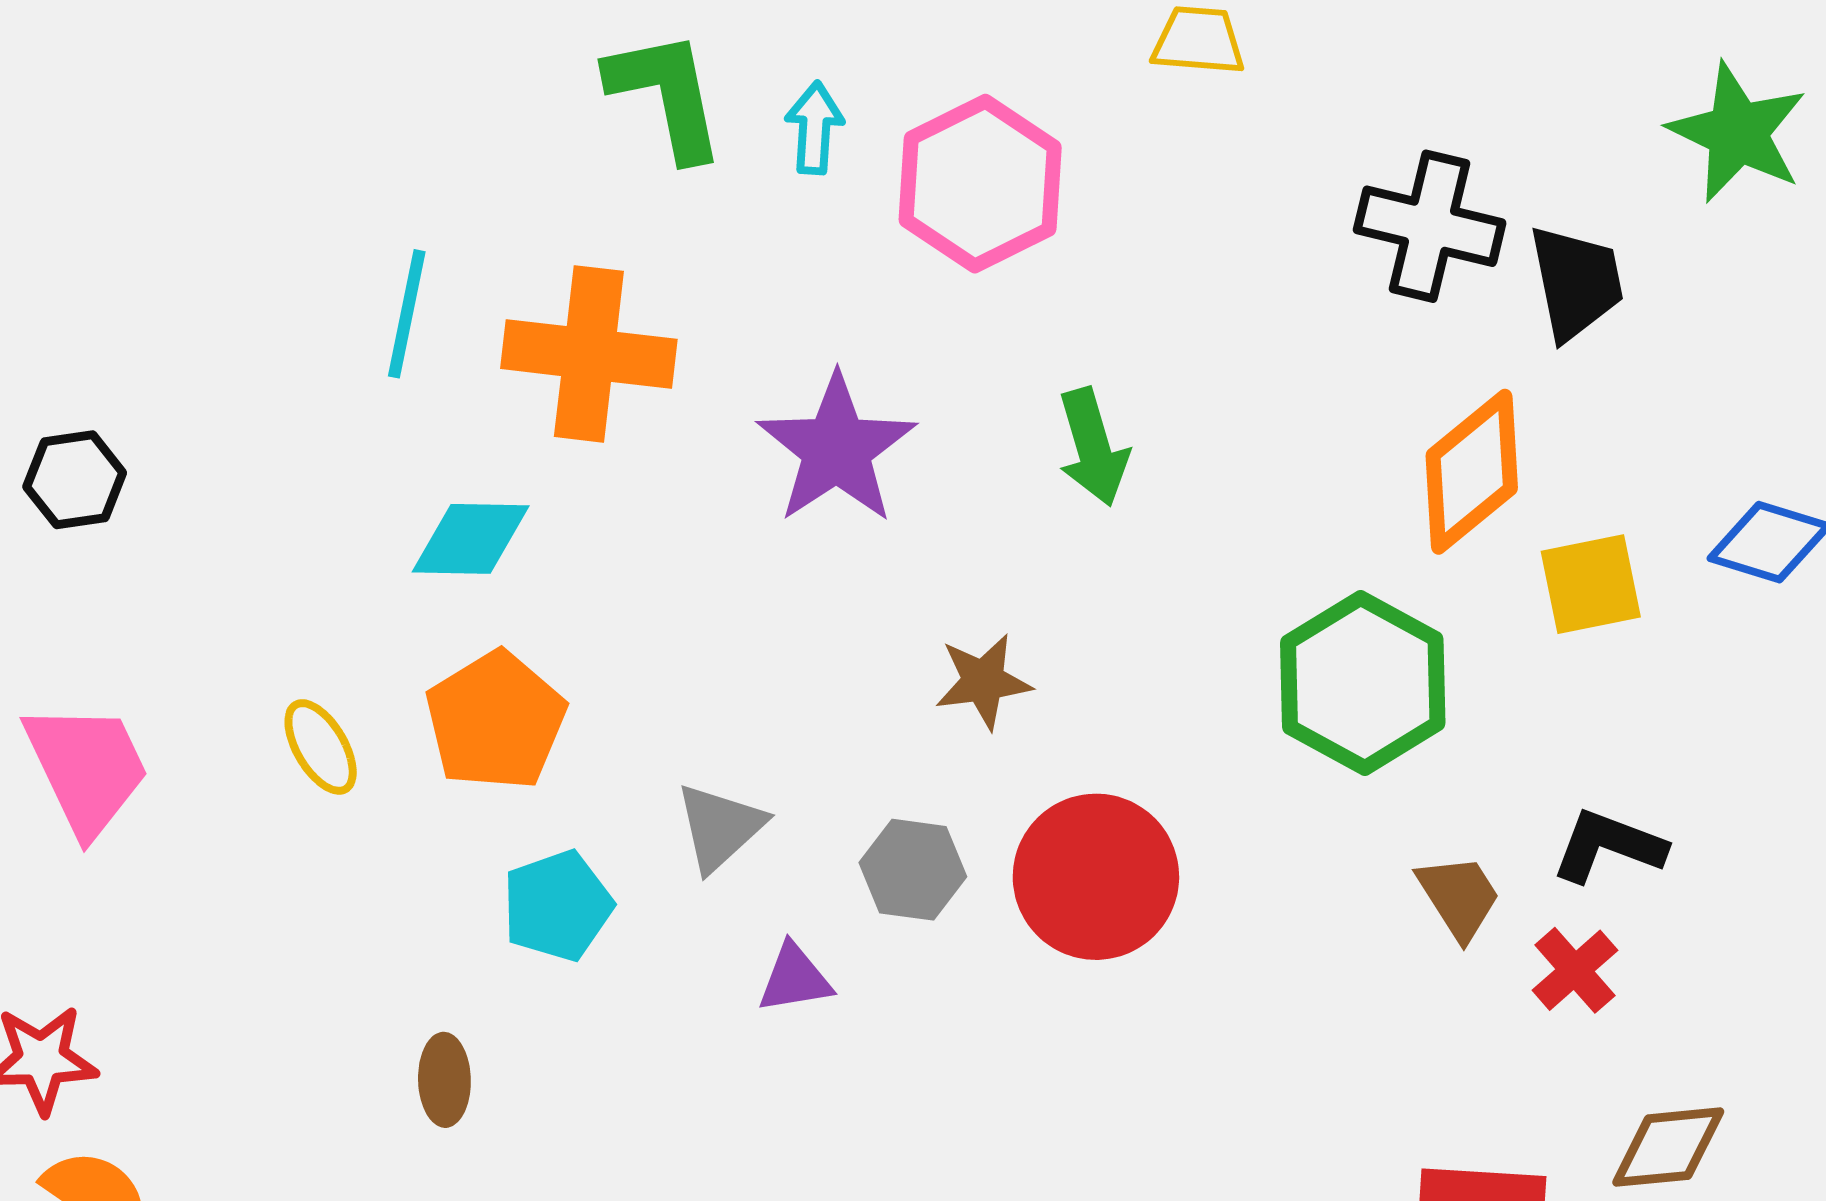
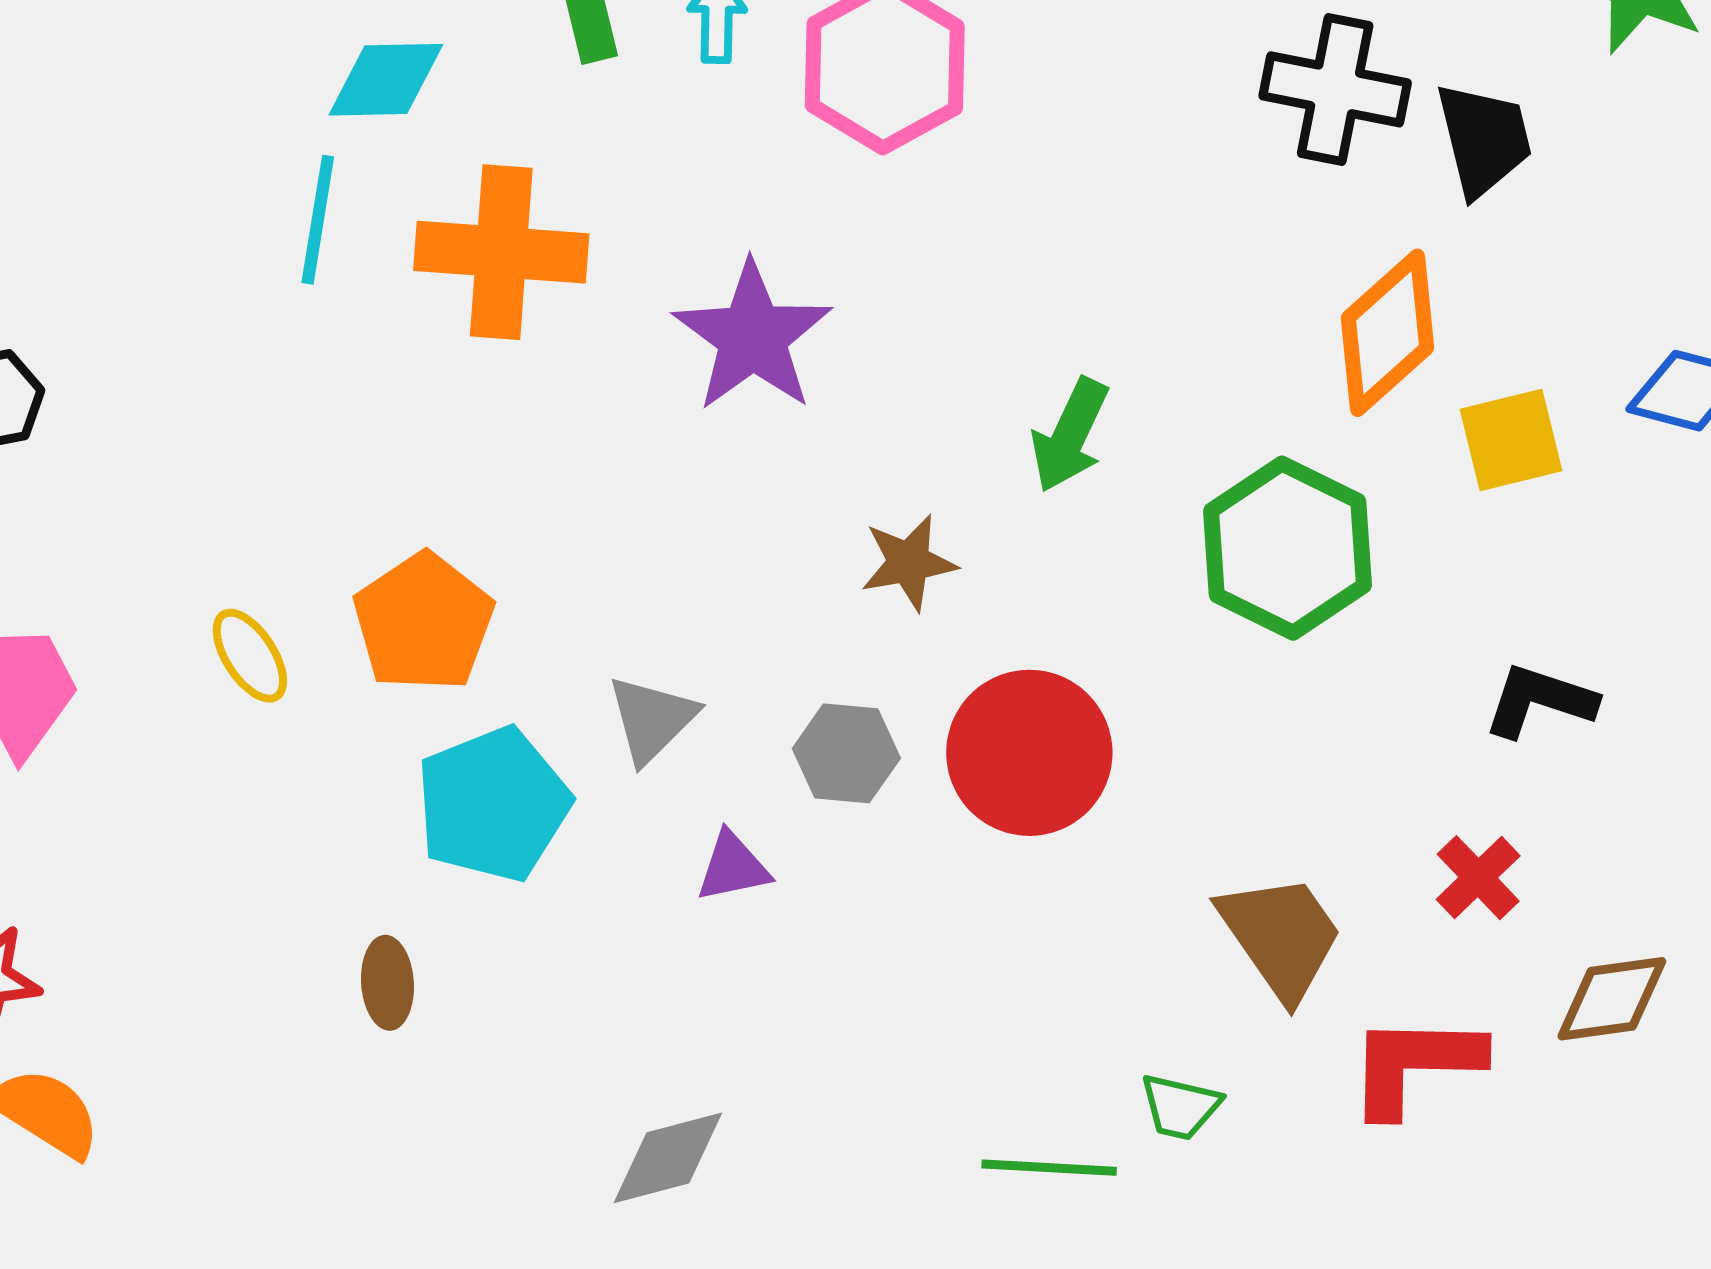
green arrow: (1093, 447) -> (1070, 435), moved, turned 44
cyan diamond: (471, 539) -> (386, 80), moved
brown trapezoid: (1459, 897) -> (1281, 936), moved, size x1.5
cyan pentagon: (557, 906) -> (493, 804), size x1.4
red cross: (1575, 970) -> (1478, 878), moved

